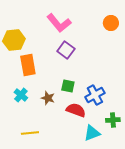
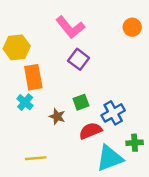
green square: (68, 86) -> (81, 102), turned -32
cyan cross: (21, 95) -> (25, 102), moved
red semicircle: (76, 110) -> (90, 131), turned -42
cyan triangle: (92, 133) -> (110, 158), size x1.4

